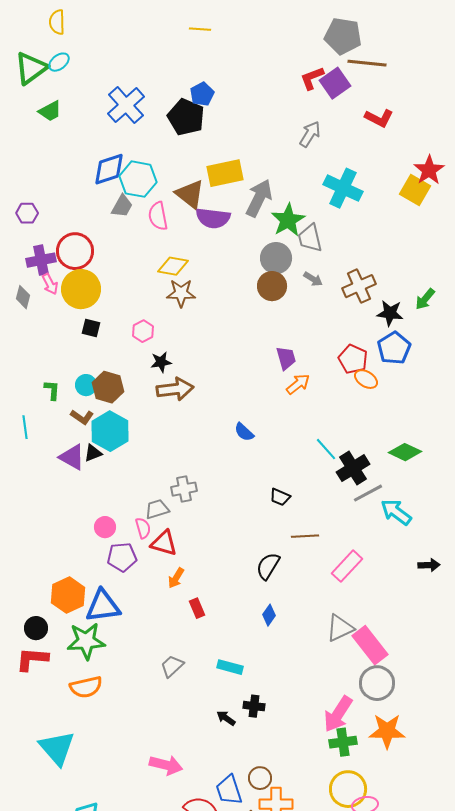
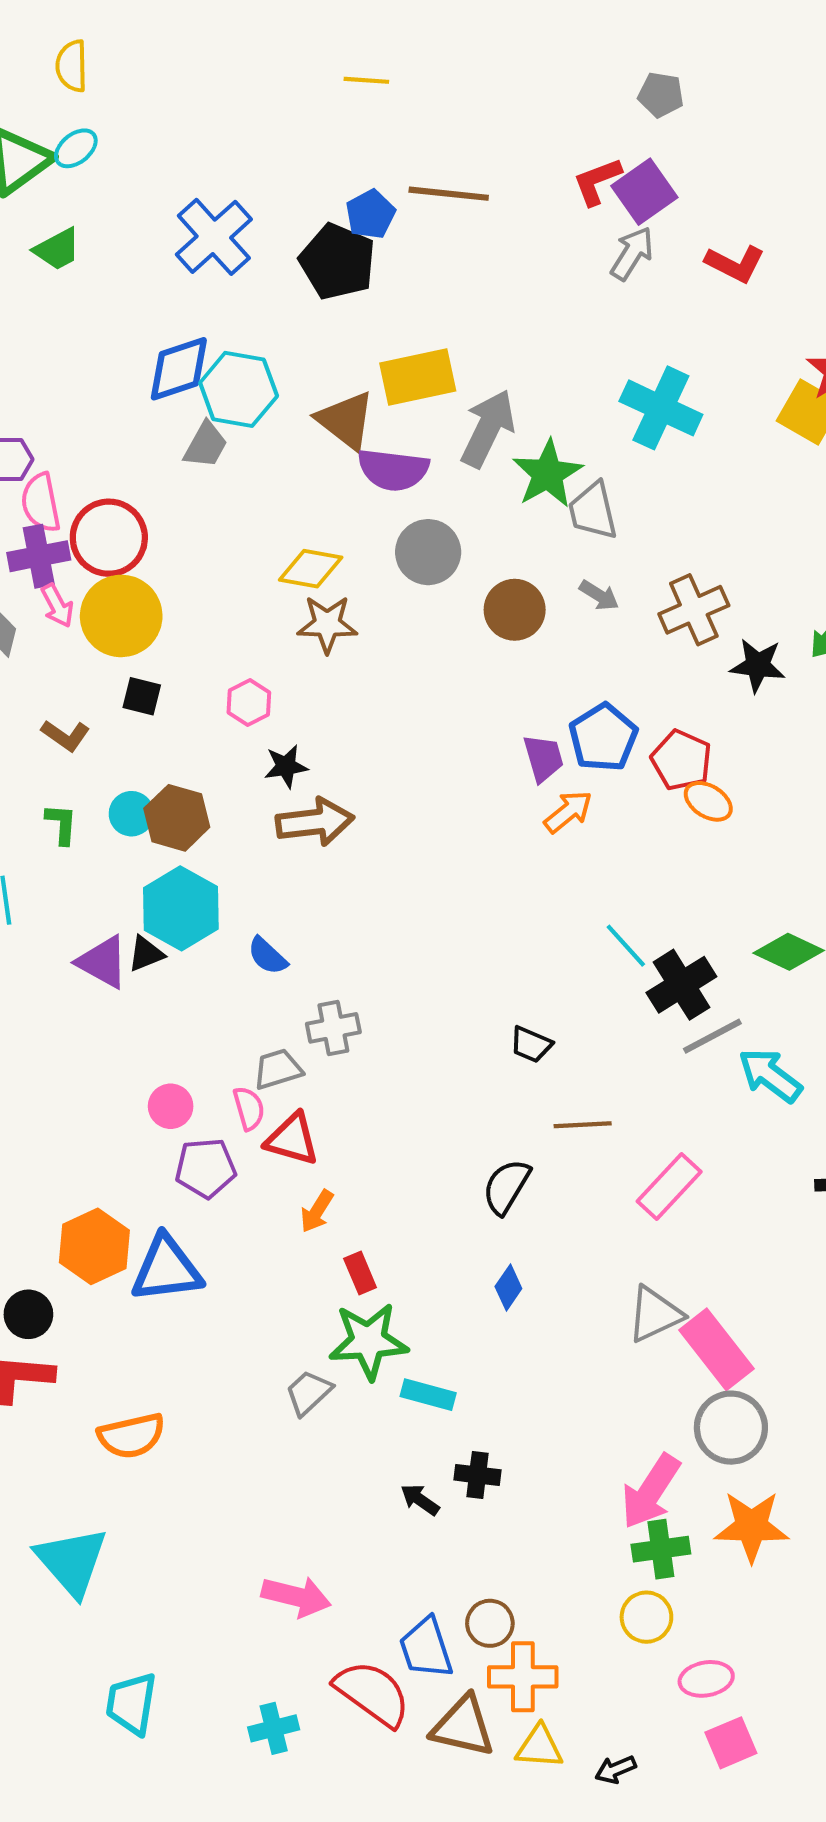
gray pentagon: (343, 36) -> (661, 95), size x0.6
brown line: (367, 63) -> (449, 194), moved
gray arrow: (310, 134) -> (632, 253), moved
pink semicircle: (158, 216) -> (41, 503), moved
gray circle: (276, 258) -> (428, 552), moved
blue pentagon: (394, 348) -> (603, 737), moved
brown L-shape: (82, 417) -> (66, 735), moved
blue semicircle: (244, 432) -> (267, 956), moved
green star: (86, 641) -> (368, 1341), moved
yellow circle: (348, 789) -> (646, 1617), moved, size x0.7

